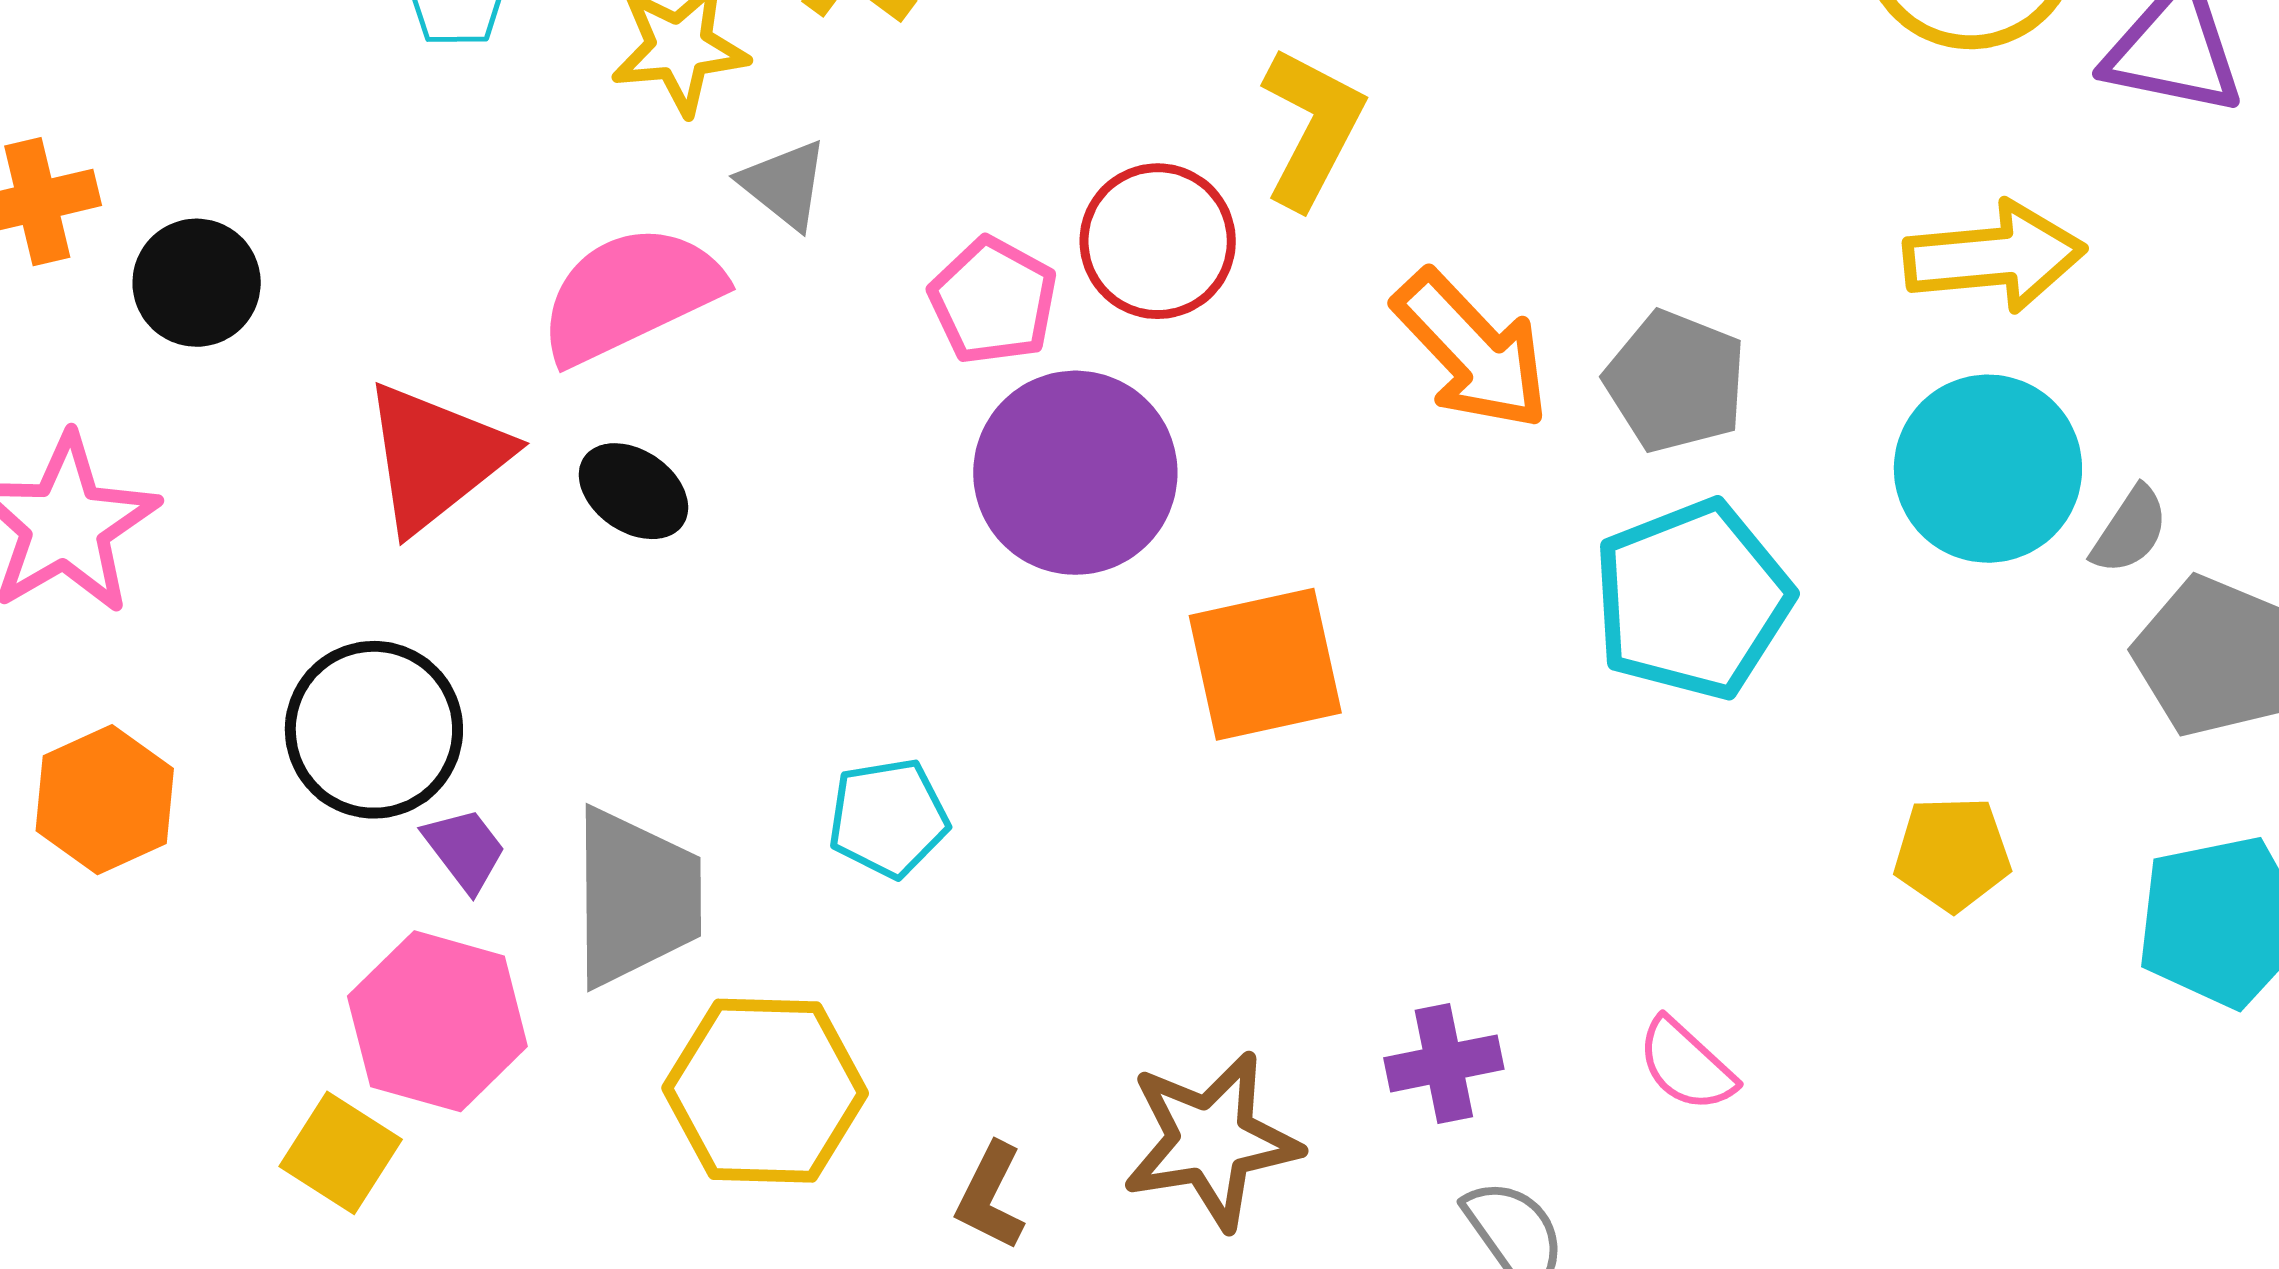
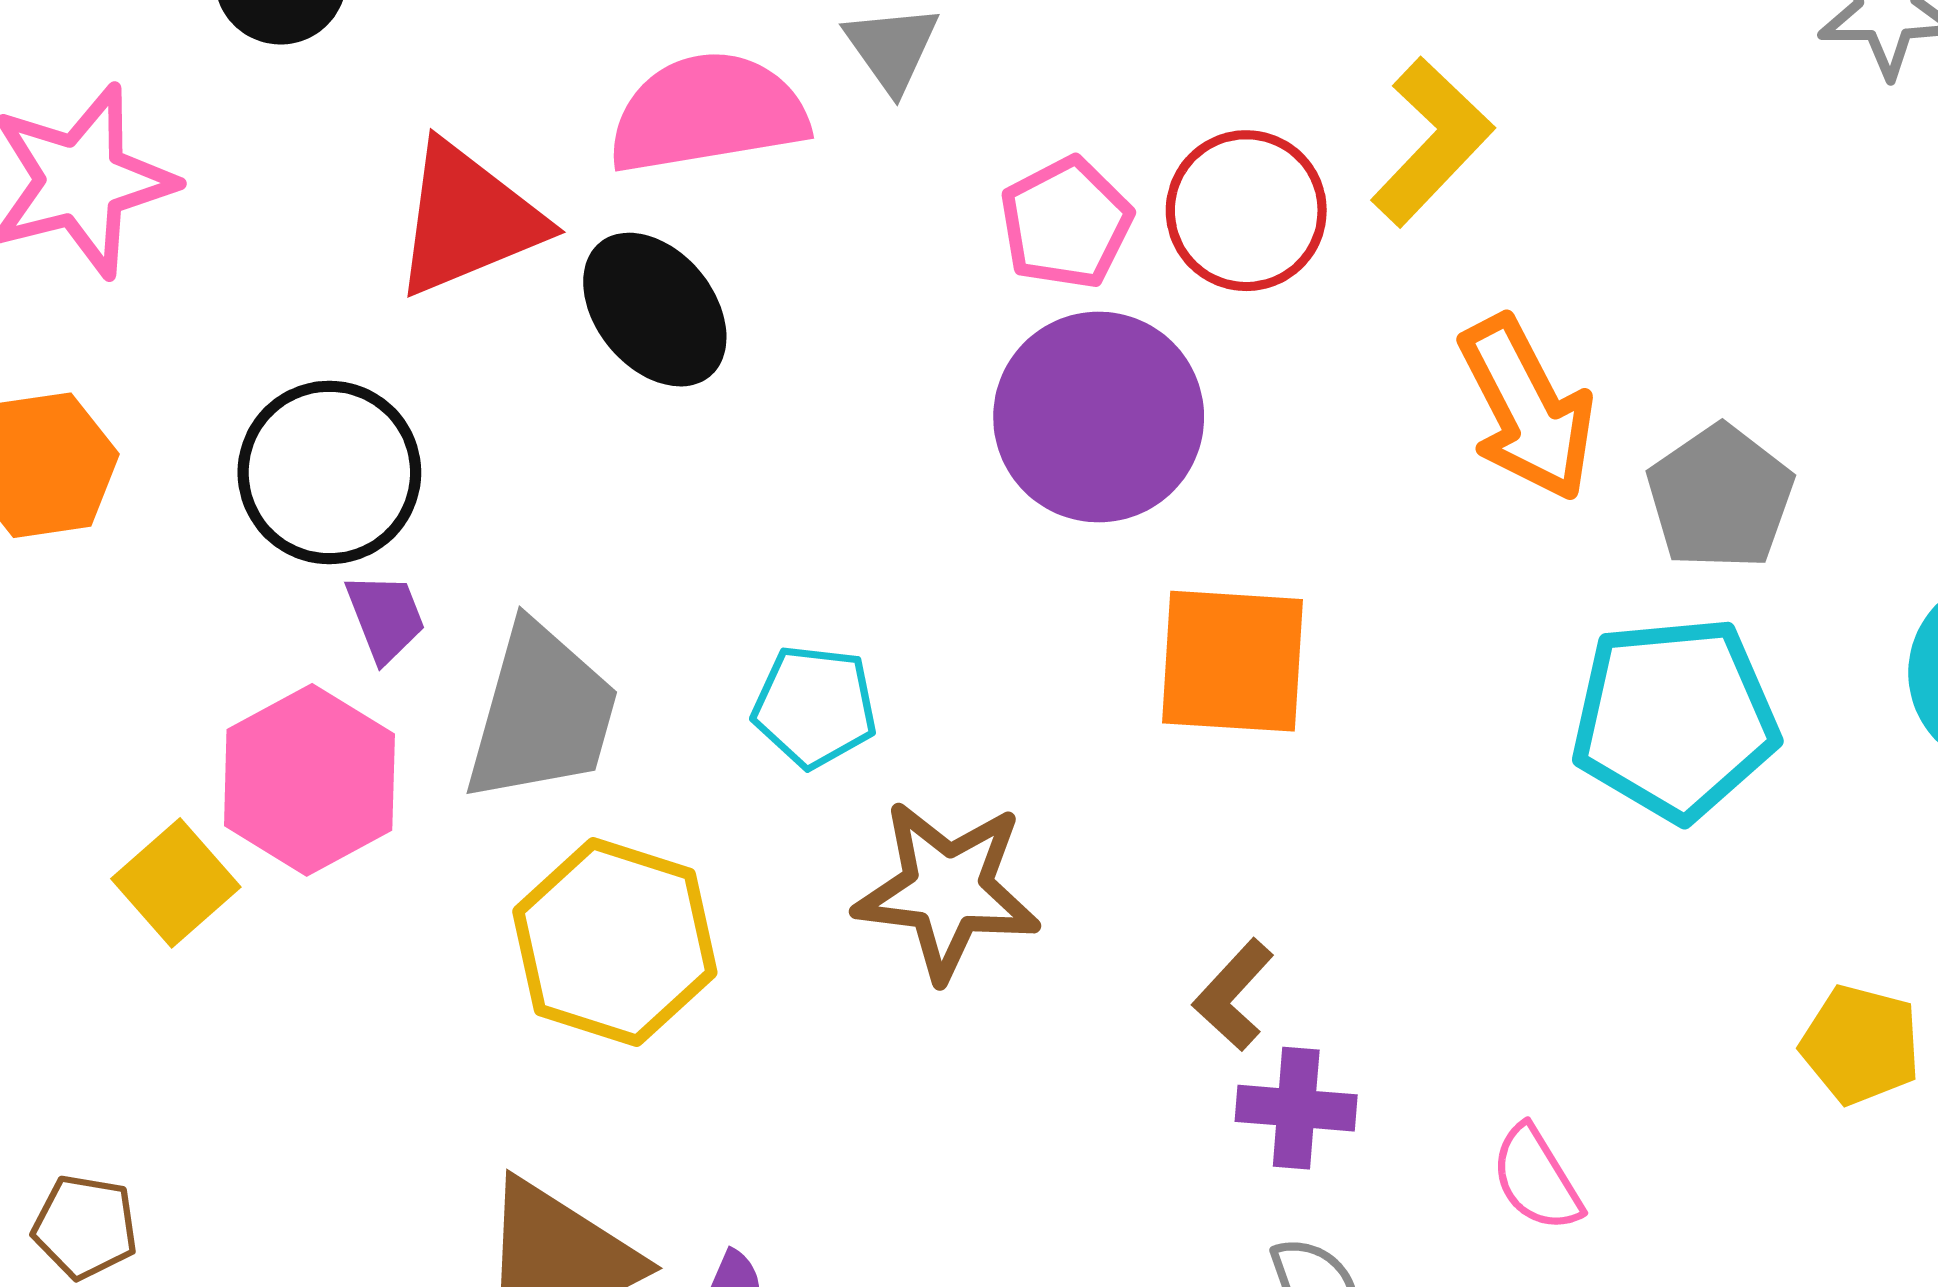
black ellipse: (633, 491) -> (655, 310), size x1.4
brown star: (1211, 1140) -> (947, 890), moved
brown L-shape: (990, 1196) -> (1233, 995), moved

